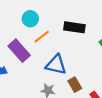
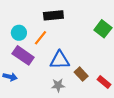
cyan circle: (30, 19) -> (19, 33), moved
black rectangle: (74, 27) -> (53, 15), moved

